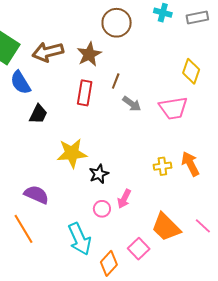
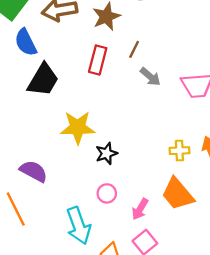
black trapezoid: (38, 114) -> (43, 80), size x1.5
pink arrow: (124, 199) -> (140, 209), moved
orange trapezoid: (166, 227) -> (178, 194), moved

